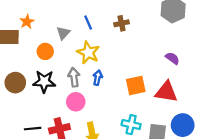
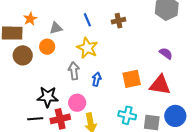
gray triangle: (63, 33) -> (56, 28), moved, turned 32
blue arrow: (98, 78) -> (97, 79), moved
black star: (44, 82) -> (48, 97), moved
brown circle: (15, 83) -> (23, 55), moved
pink circle: (76, 102) -> (77, 103), moved

